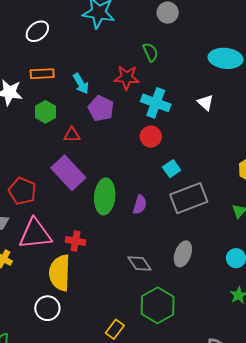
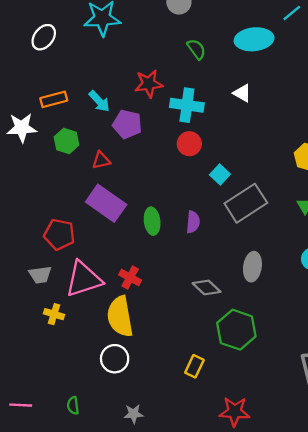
white ellipse: (37, 31) -> (44, 37), moved
green semicircle: (150, 52) -> (196, 49), moved
green ellipse: (105, 196) -> (152, 221), size x0.7
red cross: (75, 241) -> (130, 278), turned 30

